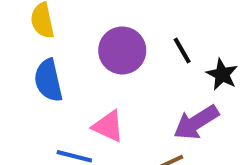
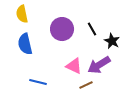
pink triangle: (108, 126) -> (74, 66), moved

